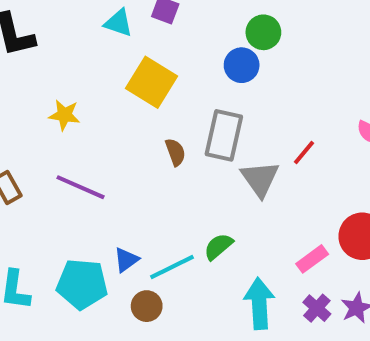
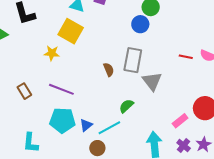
yellow square: (152, 82) -> (71, 31), moved
red line: (304, 153) -> (186, 57), moved, turned 64
green semicircle: (218, 247) -> (126, 106), moved
cyan pentagon: (82, 284) -> (62, 120), moved

